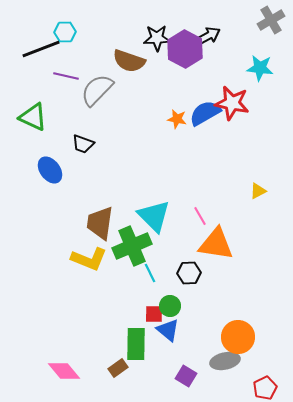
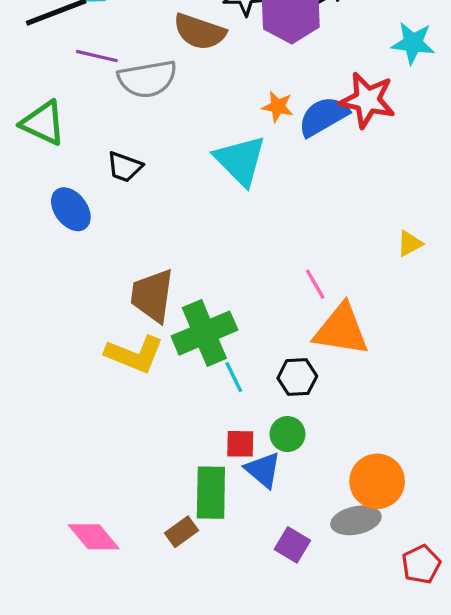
gray semicircle: (97, 90) -> (147, 79), turned -144
orange star: (177, 119) -> (278, 107), moved
cyan triangle: (154, 216) -> (240, 160), moved
green circle: (170, 306) -> (288, 434), moved

